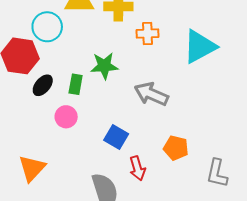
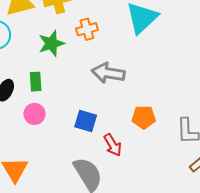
orange cross: (148, 33) -> (87, 29), moved
green star: (104, 66) -> (51, 43), moved

